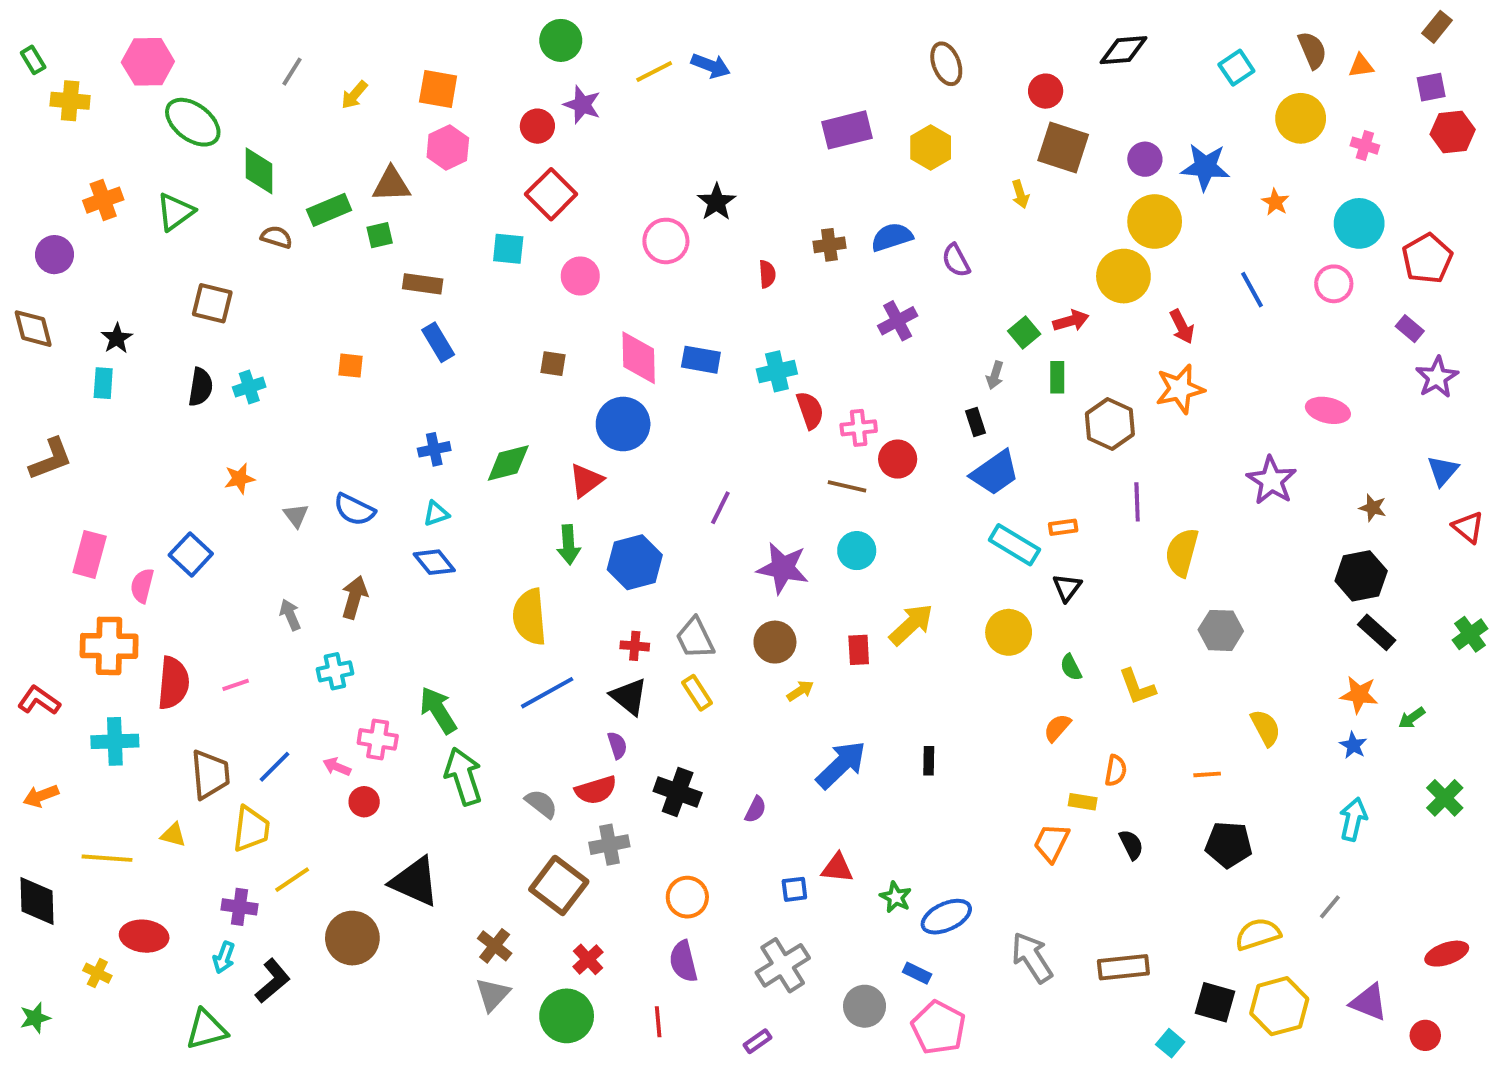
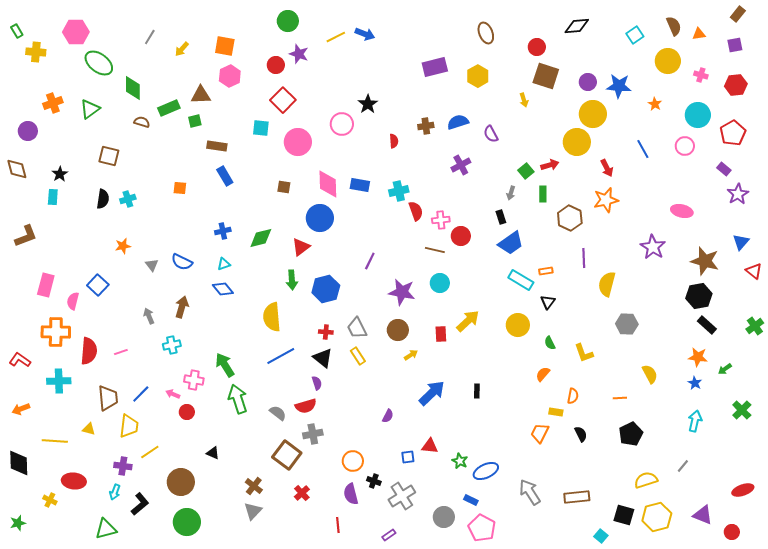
red hexagon: (1453, 132) -> (736, 85), moved
pink circle: (580, 276) -> (298, 142), size x1.4
brown star: (1373, 508) -> (705, 261), size x2.0
black cross: (678, 792) -> (374, 481), moved, size x0.6
black pentagon: (1229, 845) -> (631, 434), turned -30
black triangle: (415, 882) -> (213, 453), size x0.5
green circle: (567, 1016) -> (187, 522), moved

